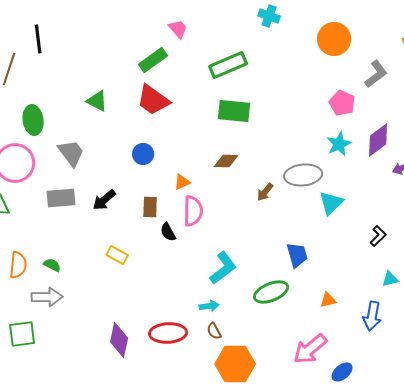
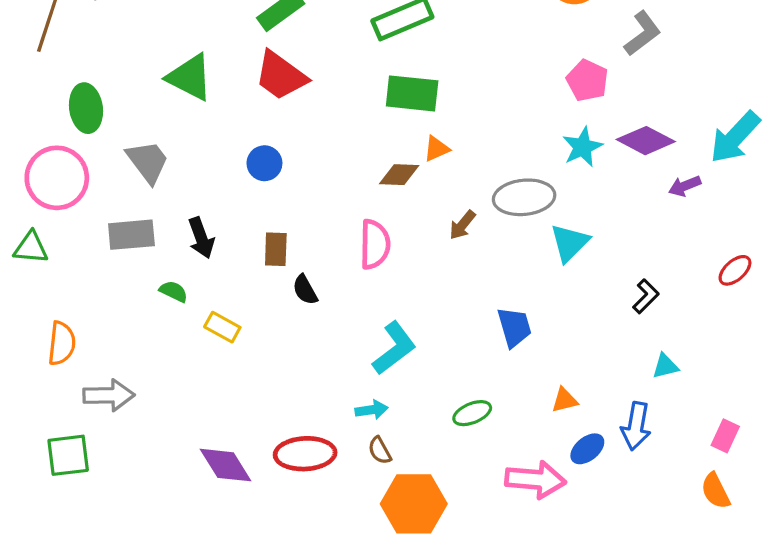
green triangle: (97, 101) -> (190, 77), size x1.4
purple diamond: (378, 140) -> (646, 141), turned 64
orange triangle: (182, 182) -> (436, 149), moved
black arrow: (104, 200) -> (201, 238), turned -70
pink semicircle: (193, 211) -> (375, 244), moved
green semicircle: (52, 265) -> (174, 291), moved
green ellipse: (271, 292) -> (472, 413), moved, size x0.7
purple diamond: (119, 340) -> (226, 465), turned -44
pink arrow: (310, 349) -> (535, 480), turned -135
blue ellipse: (342, 372) -> (587, 449), moved

